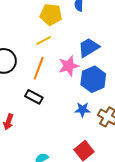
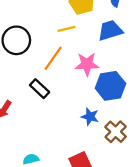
blue trapezoid: (89, 48) -> (110, 30), moved

